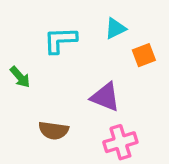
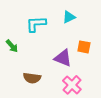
orange square: (144, 55) -> (84, 47), moved, turned 32
pink cross: (120, 142) -> (72, 85), turned -30

